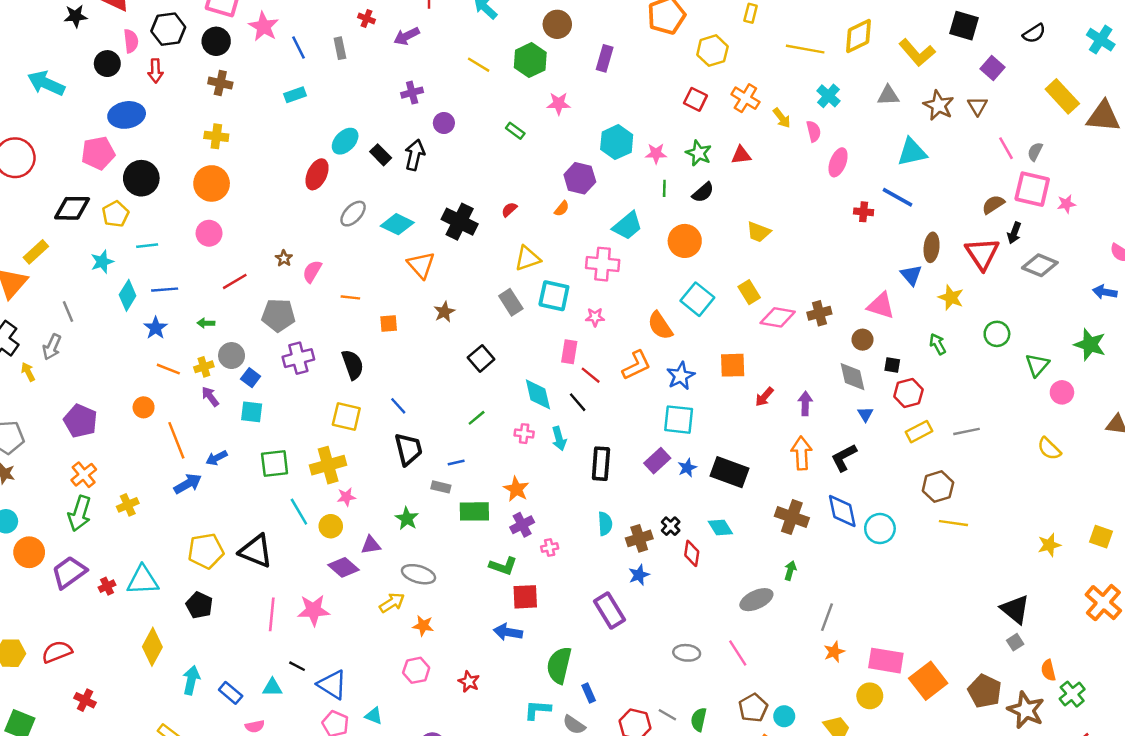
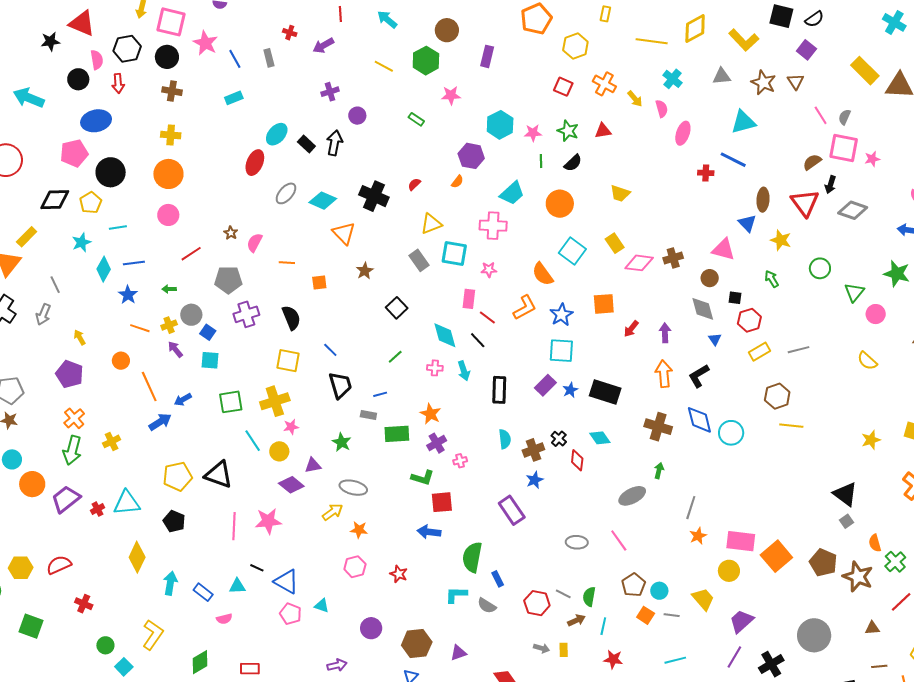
black semicircle: (1034, 33) -> (814, 19), moved
yellow arrow: (28, 372) -> (80, 337), moved

